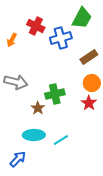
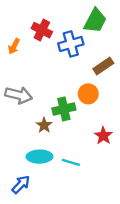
orange circle: (92, 83) -> (88, 94), moved
red star: (89, 103) -> (103, 136), moved
cyan line: (61, 140) -> (71, 162), turned 49

